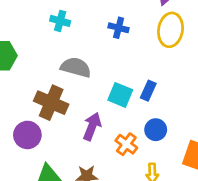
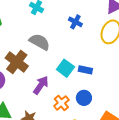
blue rectangle: (148, 91) -> (85, 70), turned 64

